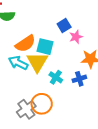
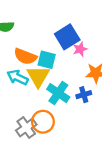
blue square: (64, 25) -> (67, 37), size x1.6
orange semicircle: (25, 44) -> (25, 56), turned 55
cyan cross: (56, 77) -> (58, 93), size x1.5

